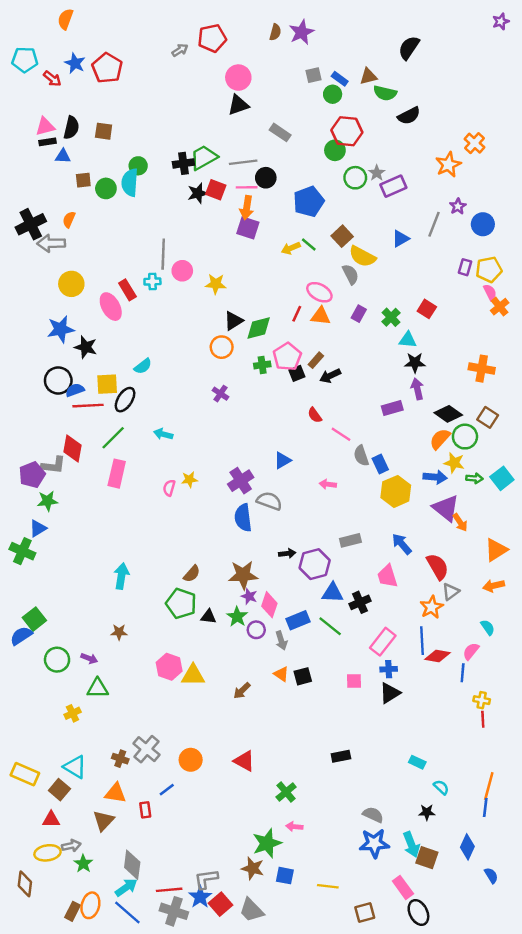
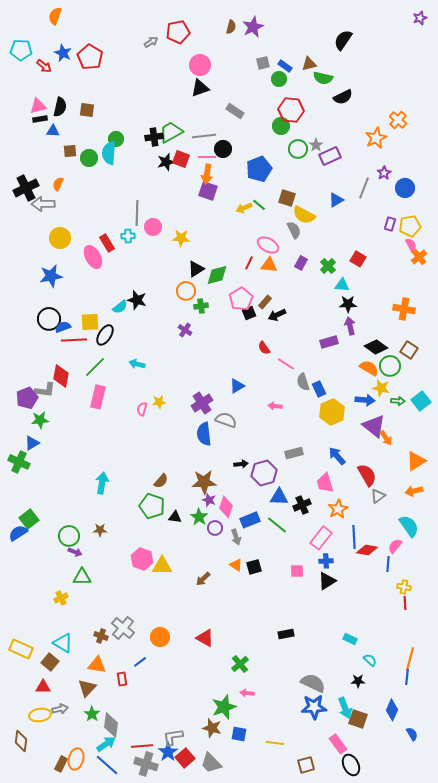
brown square: (342, 236) -> (287, 198), turned -30
black star: (86, 347) -> (137, 300), moved
green cross: (262, 365) -> (201, 306), moved
orange semicircle: (440, 439) -> (369, 368), turned 78
orange star: (432, 607) -> (338, 509), moved
cyan semicircle: (488, 627) -> (409, 526), size x1.6
green circle: (57, 660) -> (69, 536), moved
gray semicircle: (373, 815) -> (313, 683), size x1.4
green star: (83, 864) -> (92, 714), moved

